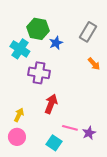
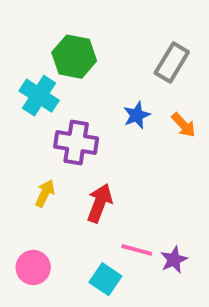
blue star: (56, 43) -> (137, 115), moved
yellow arrow: (19, 115) -> (45, 193), moved

